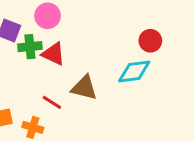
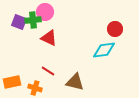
green cross: (30, 47) -> (33, 20), moved
brown triangle: (84, 88) -> (75, 82), moved

